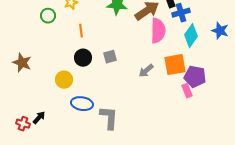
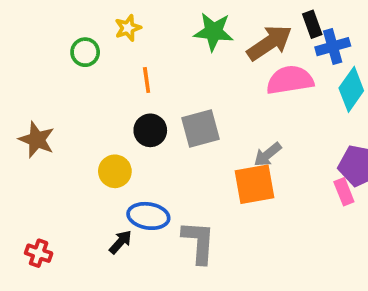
pink semicircle: (158, 31) -> (290, 80), turned -100
gray square: (110, 57) -> (201, 128), size x1.5
orange square: (175, 65) -> (255, 184), moved
black arrow: (39, 118) -> (120, 242), moved

